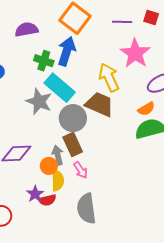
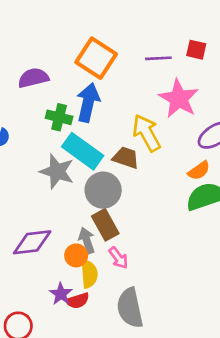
brown trapezoid: (99, 104) -> (126, 158), moved, size x0.7

